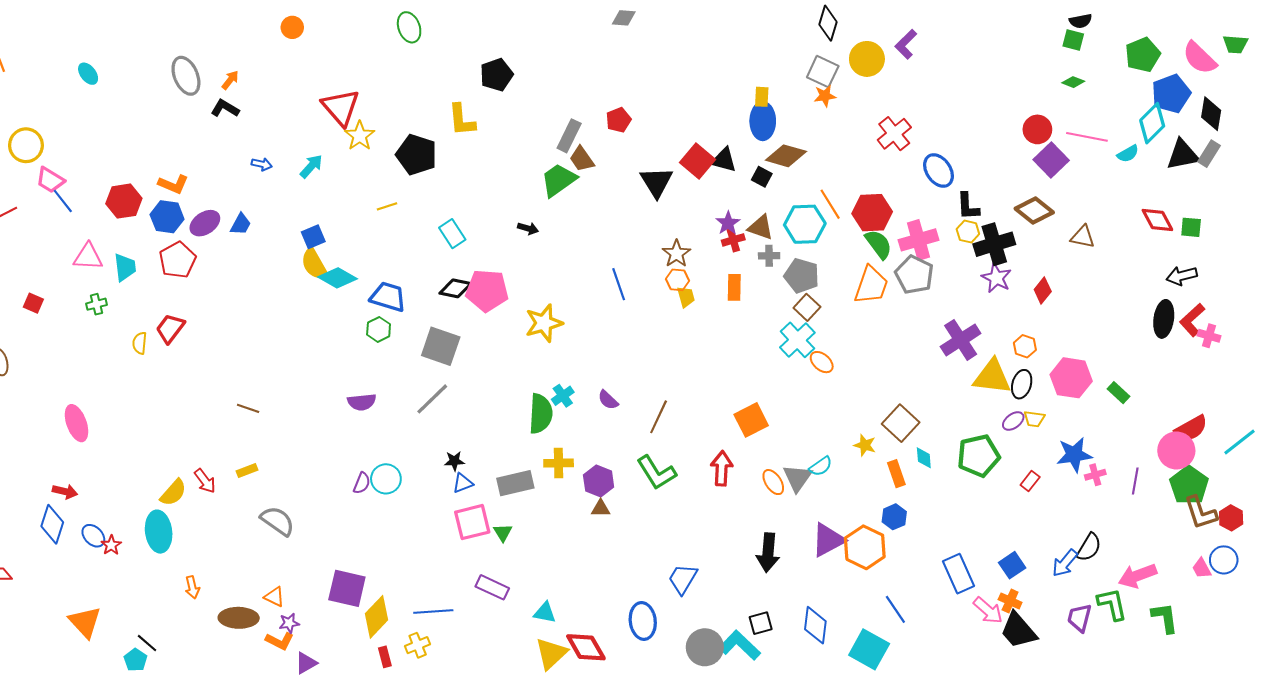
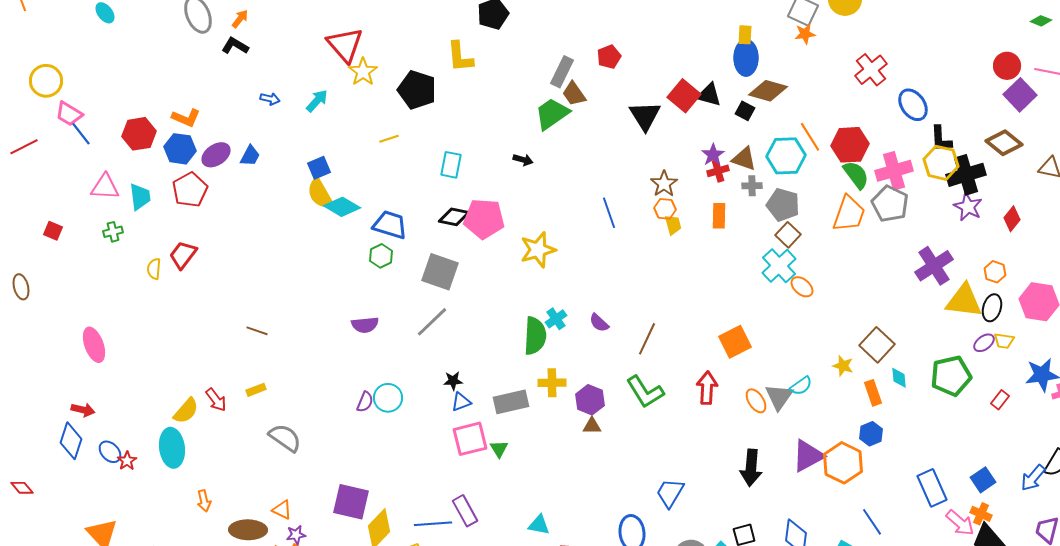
yellow hexagon: (968, 232) -> (941, 163), size x1.6
cyan rectangle: (452, 234) -> (451, 165), turned 44
purple rectangle: (492, 587) -> (465, 511), moved, turned 36

